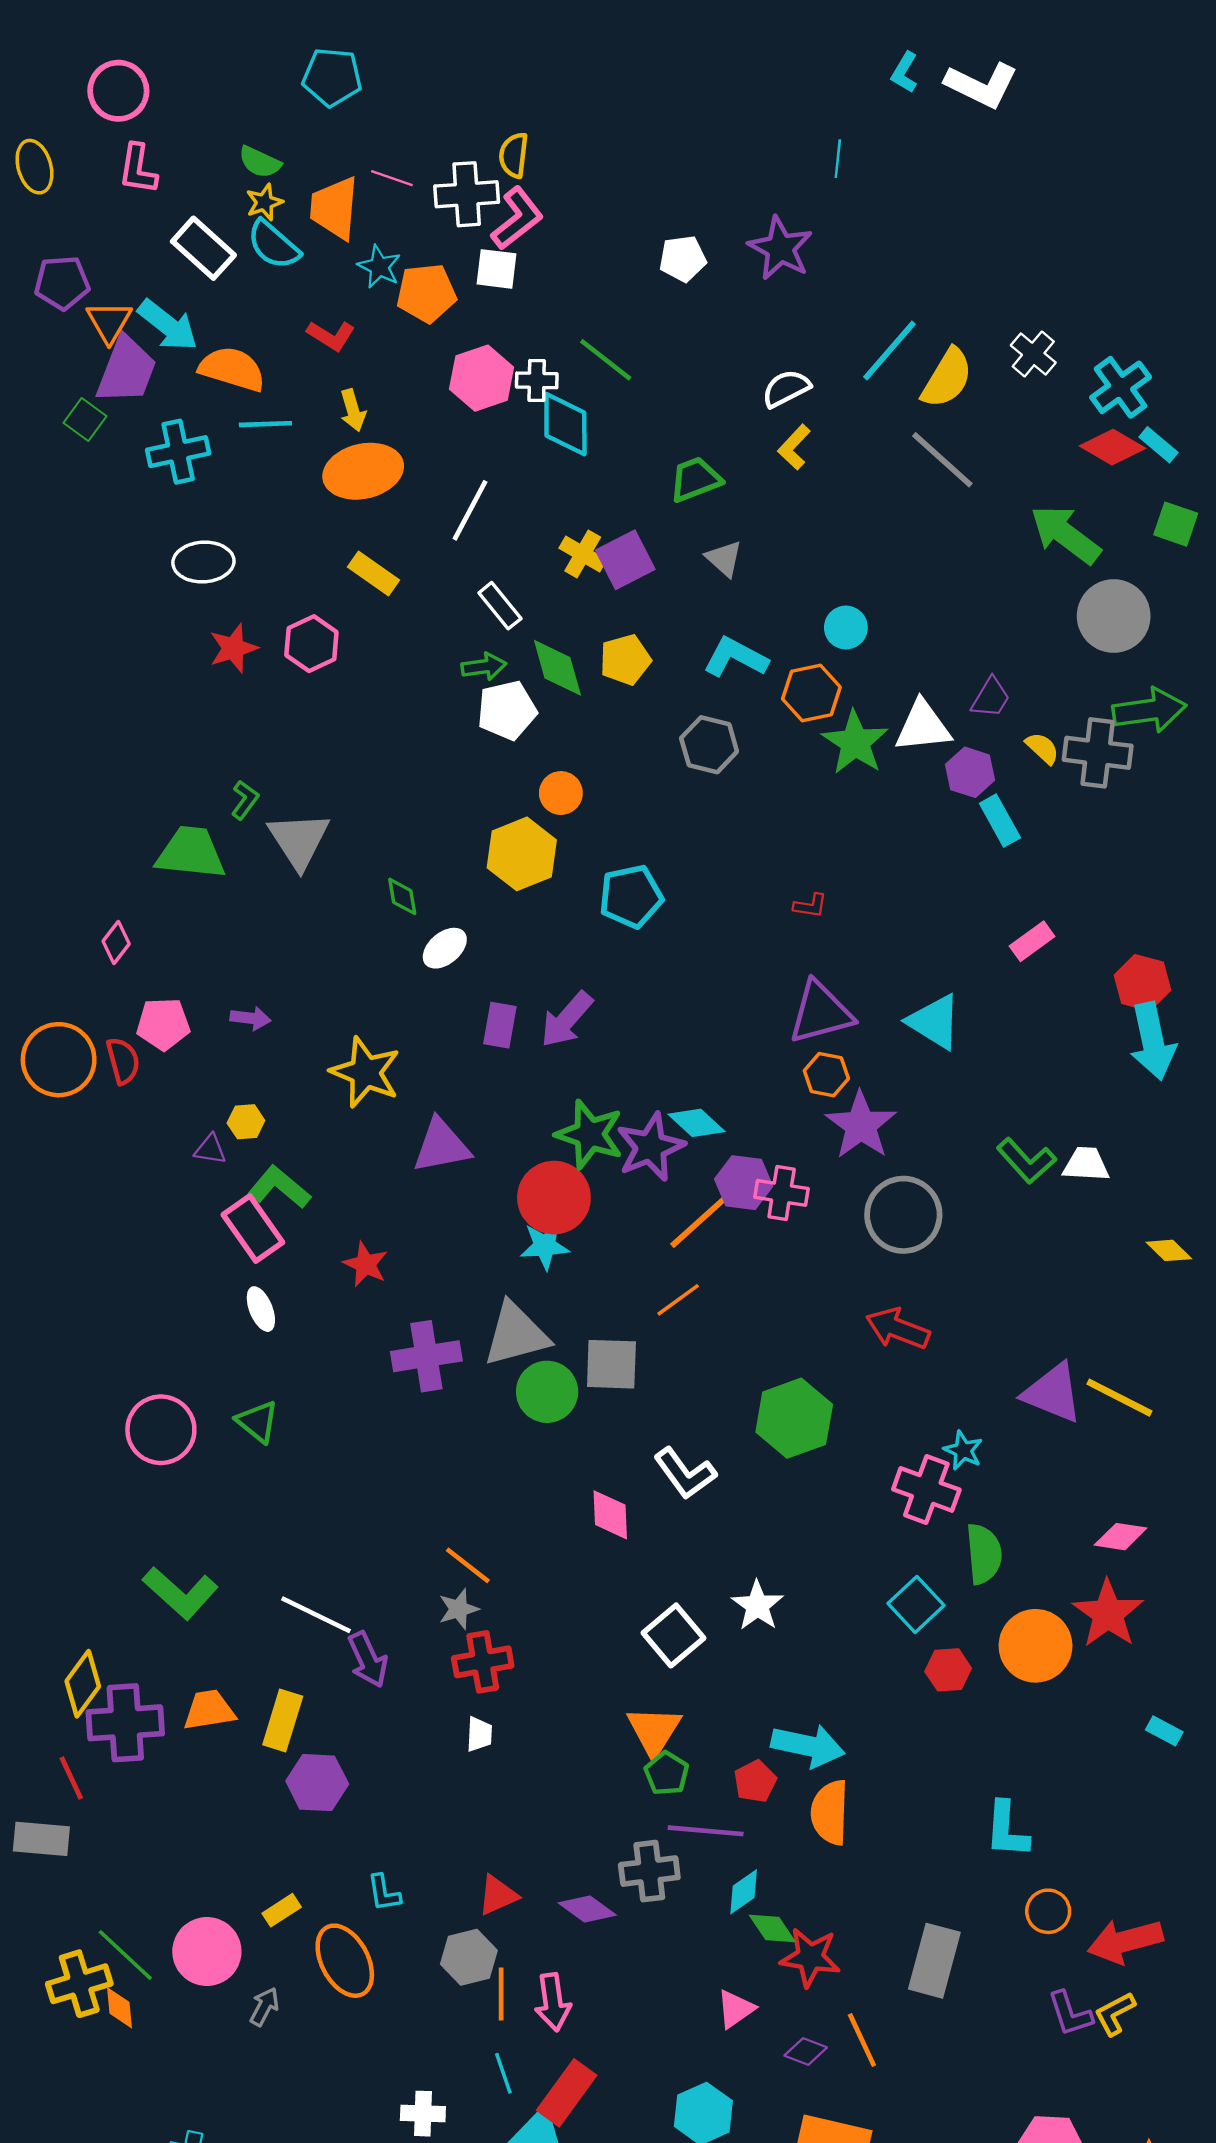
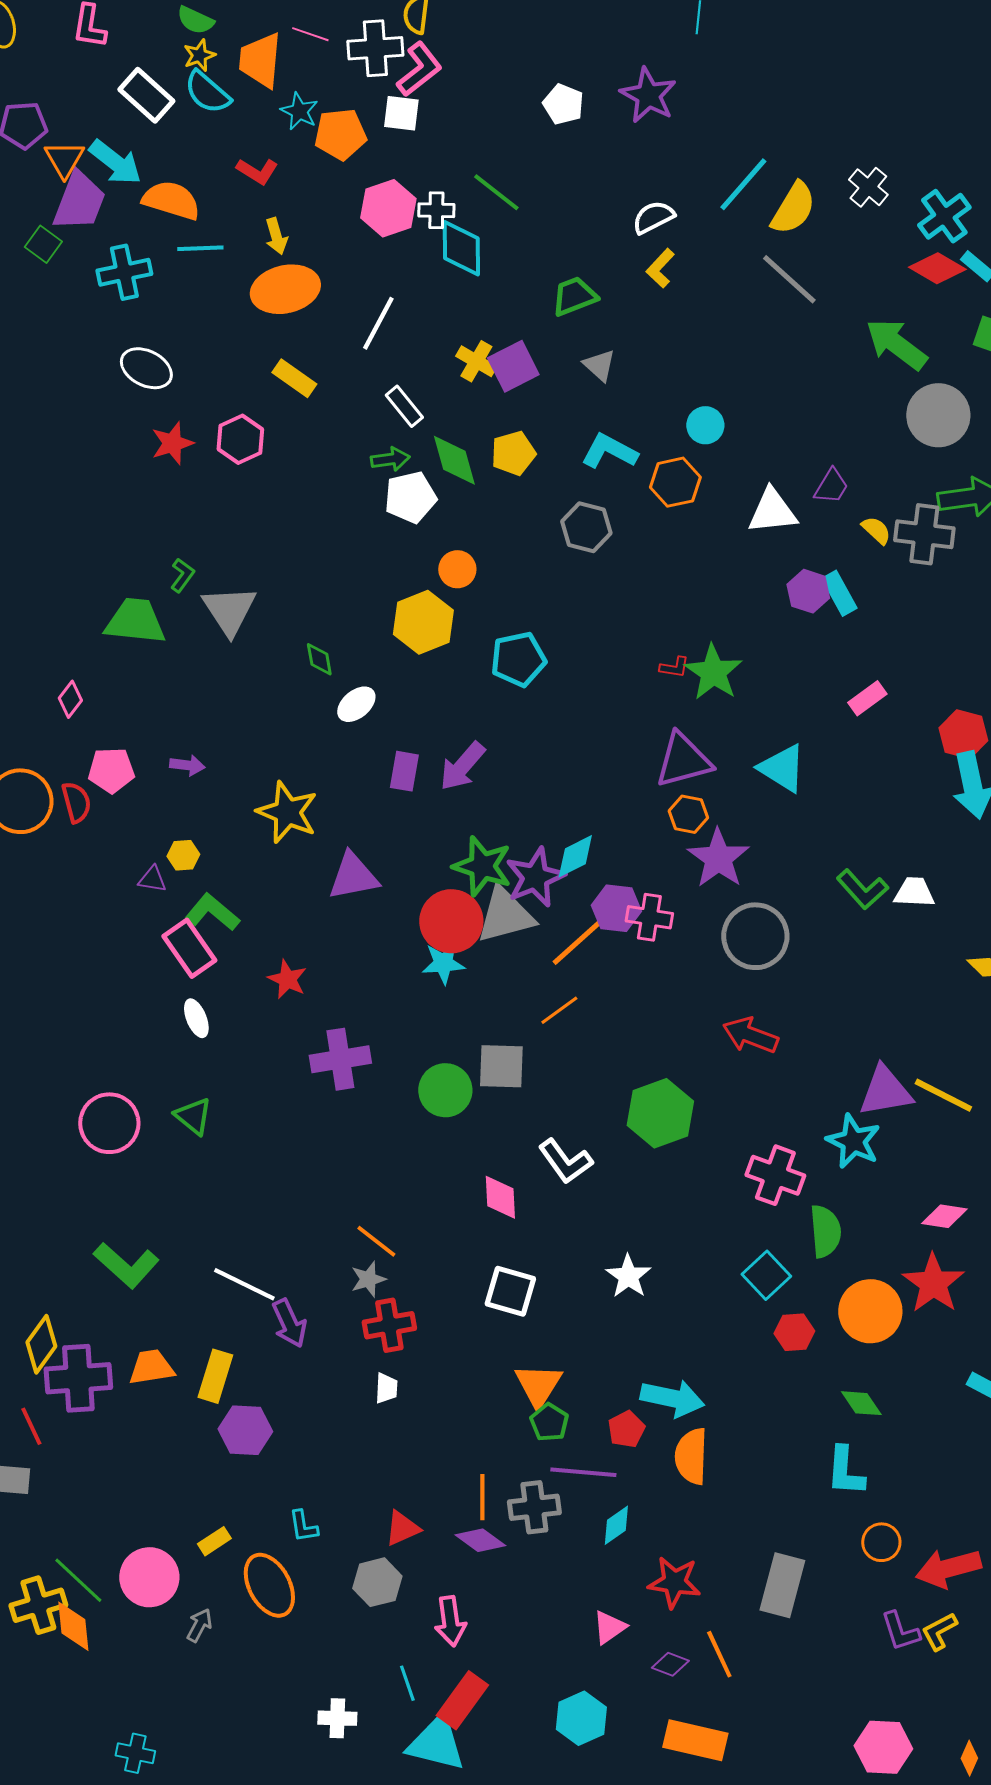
white pentagon: (683, 259) -> (563, 104), turned 30
white ellipse: (203, 562) -> (146, 368), turned 30
green star: (855, 742) -> (713, 672), moved
purple hexagon: (970, 772) -> (808, 591), moved
cyan diamond: (696, 1123) -> (575, 856), turned -69
gray triangle: (516, 1334) -> (505, 915), moved
purple triangle: (1053, 1393) -> (885, 1091), turned -32
cyan star: (963, 1450) -> (853, 1141), moved, size x1.6
white square: (673, 1635) -> (510, 1291), moved, turned -34
green diamond: (772, 1929) -> (861, 1403), moved
orange line: (501, 1994) -> (482, 1497), moved
orange diamond: (120, 2008) -> (73, 1626), size x1.4

